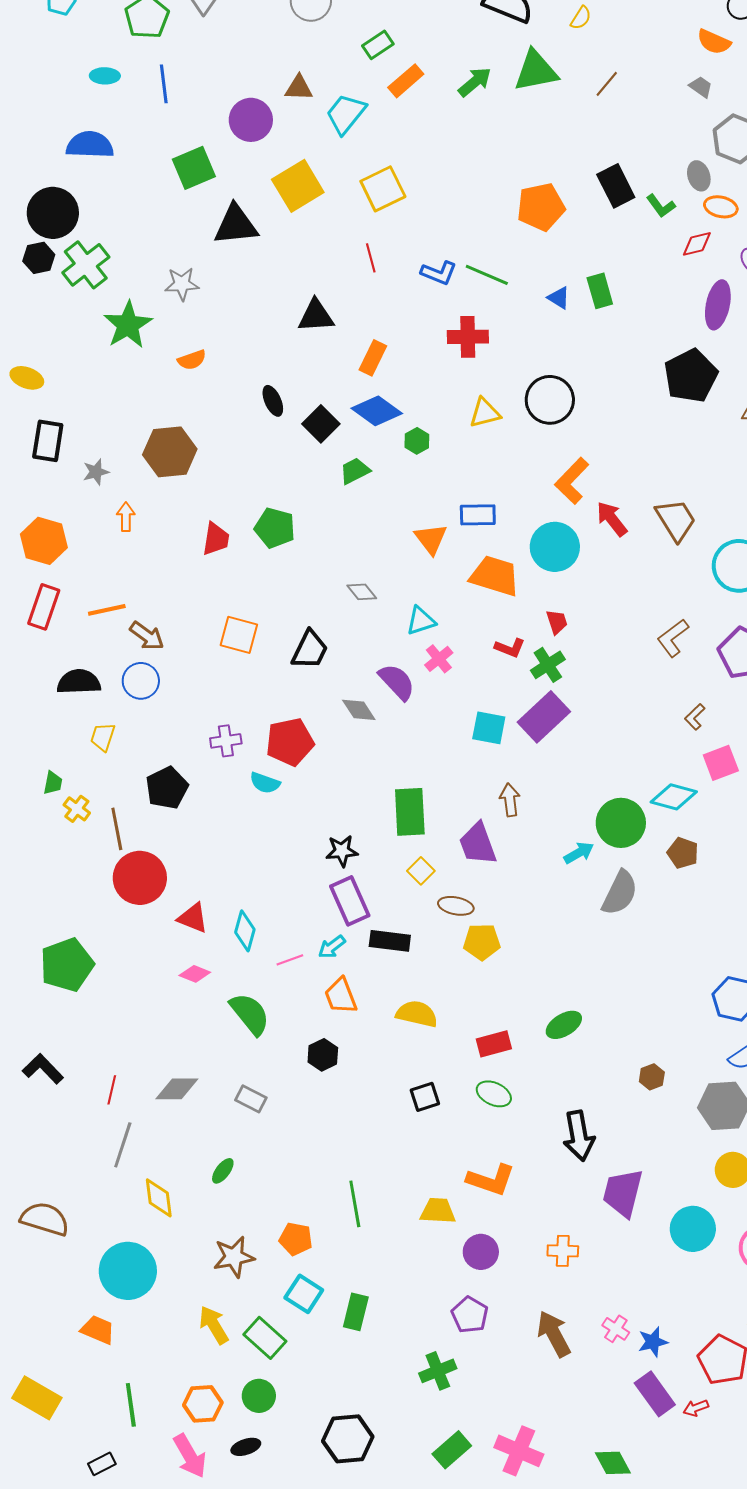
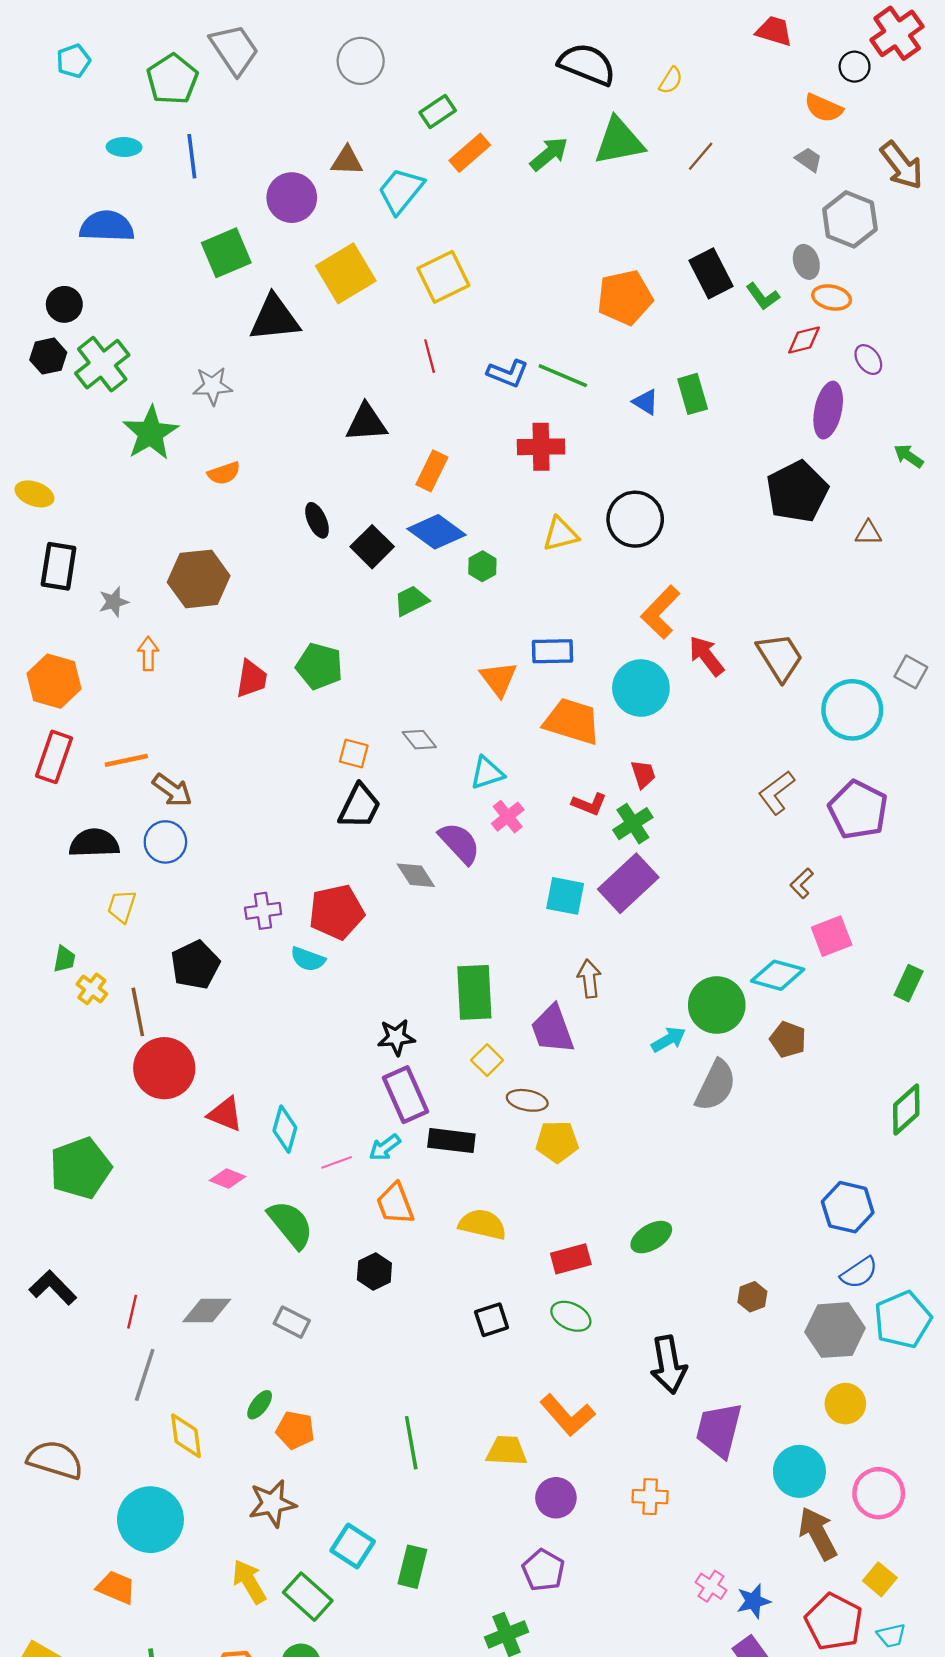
black circle: (53, 213) -> (64, 304), size x0.6
orange square: (239, 635) -> (354, 753), moved, size x0.7
orange L-shape: (491, 1180) -> (567, 1415), turned 30
orange pentagon: (296, 1239) -> (295, 1430), moved
brown arrow: (554, 1334) -> (818, 1533), moved

